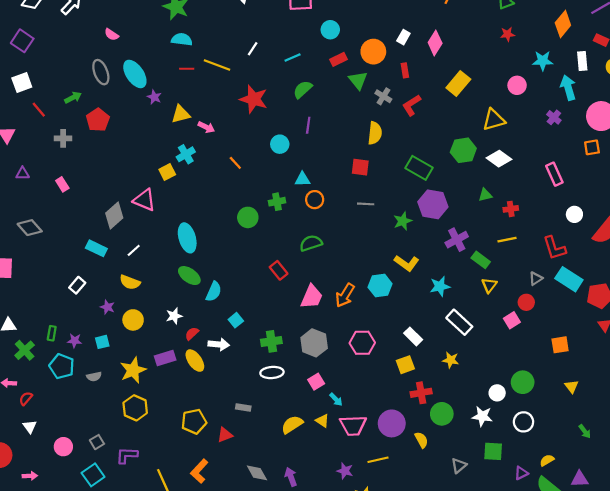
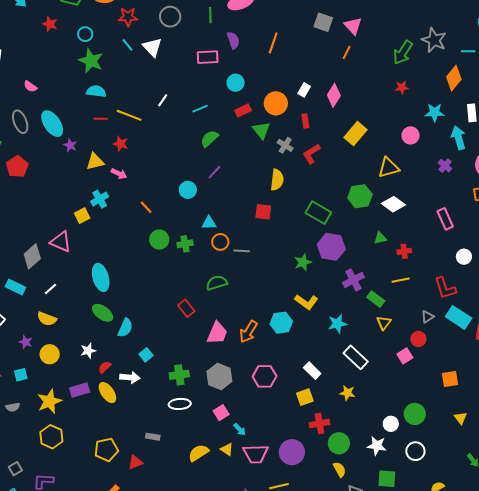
red star: (254, 99) -> (121, 144), moved, size x0.6
purple line: (308, 125) -> (214, 172), turned 35
gray line: (366, 204) -> (242, 251), moved
green circle: (248, 217) -> (159, 240), moved
yellow semicircle: (421, 440) -> (340, 469), moved

